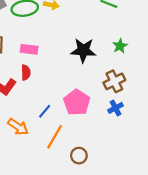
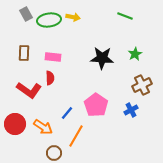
brown cross: (114, 81) -> (142, 85), moved
brown circle: (79, 156) -> (54, 153), moved

